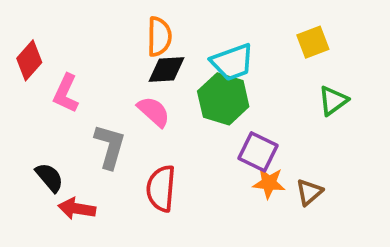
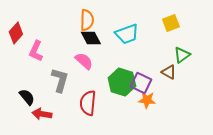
black diamond: (167, 70) -> (91, 38), turned 65
green hexagon: (223, 99) -> (122, 82), moved
brown triangle: (309, 192) -> (169, 72), moved, turned -49

